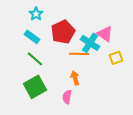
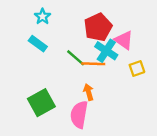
red pentagon: (63, 32) -> (98, 27), moved
green line: (35, 59) -> (76, 58), moved
pink semicircle: (67, 97) -> (79, 115), size x1.6

